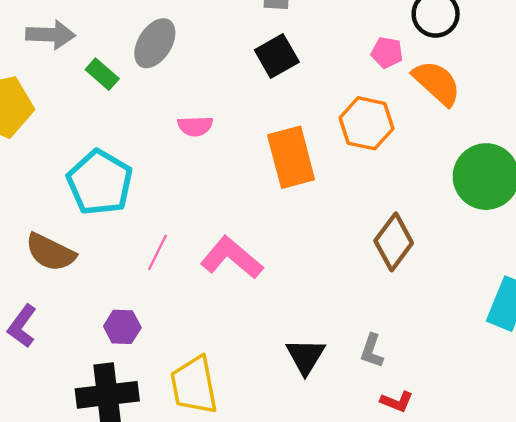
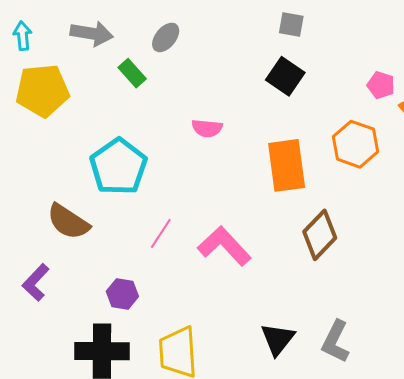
gray ellipse: (155, 43) -> (166, 37), moved, size x0.7
black square: (277, 56) -> (285, 76), turned -33
brown diamond: (394, 242) -> (320, 235), moved
gray L-shape: (372, 351) -> (336, 342), size x1.4

